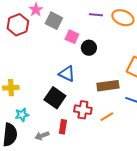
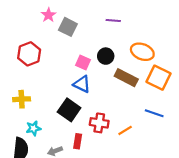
orange ellipse: (123, 18) -> (142, 52), moved
red hexagon: (18, 25) -> (29, 54), moved
pink square: (72, 37) -> (83, 63), moved
brown rectangle: (108, 86) -> (126, 78), moved, turned 35

